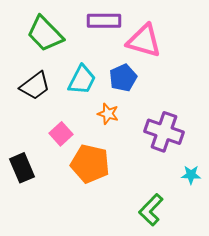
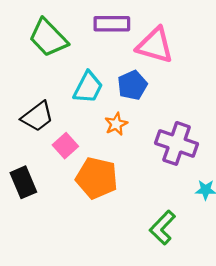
black trapezoid: (35, 86) -> (37, 116), moved
orange star: (108, 114) -> (116, 124), turned 30

